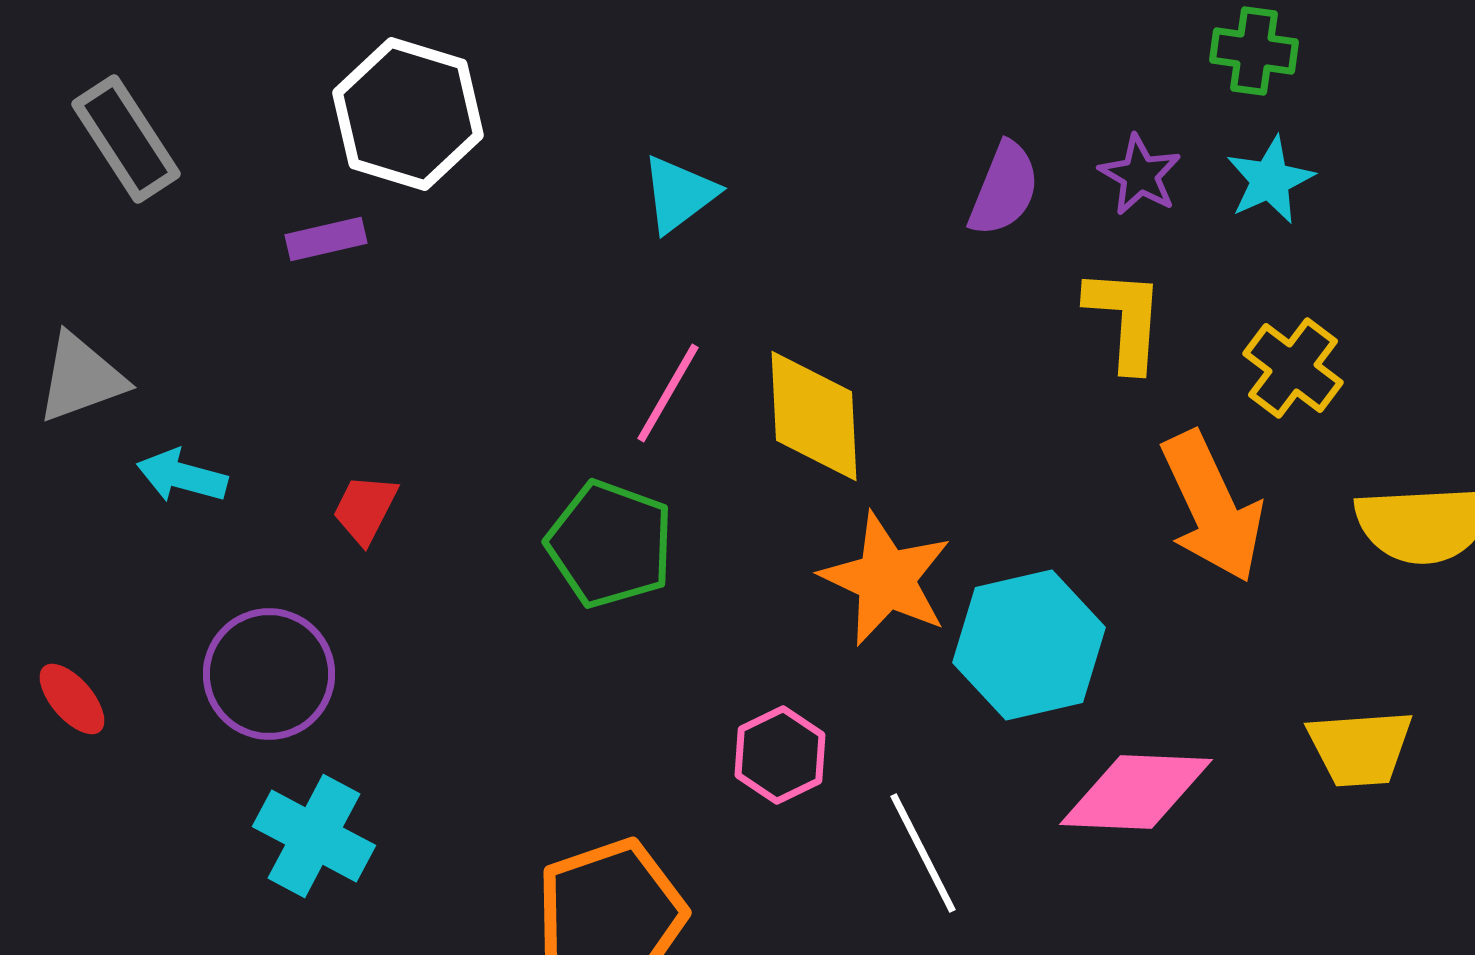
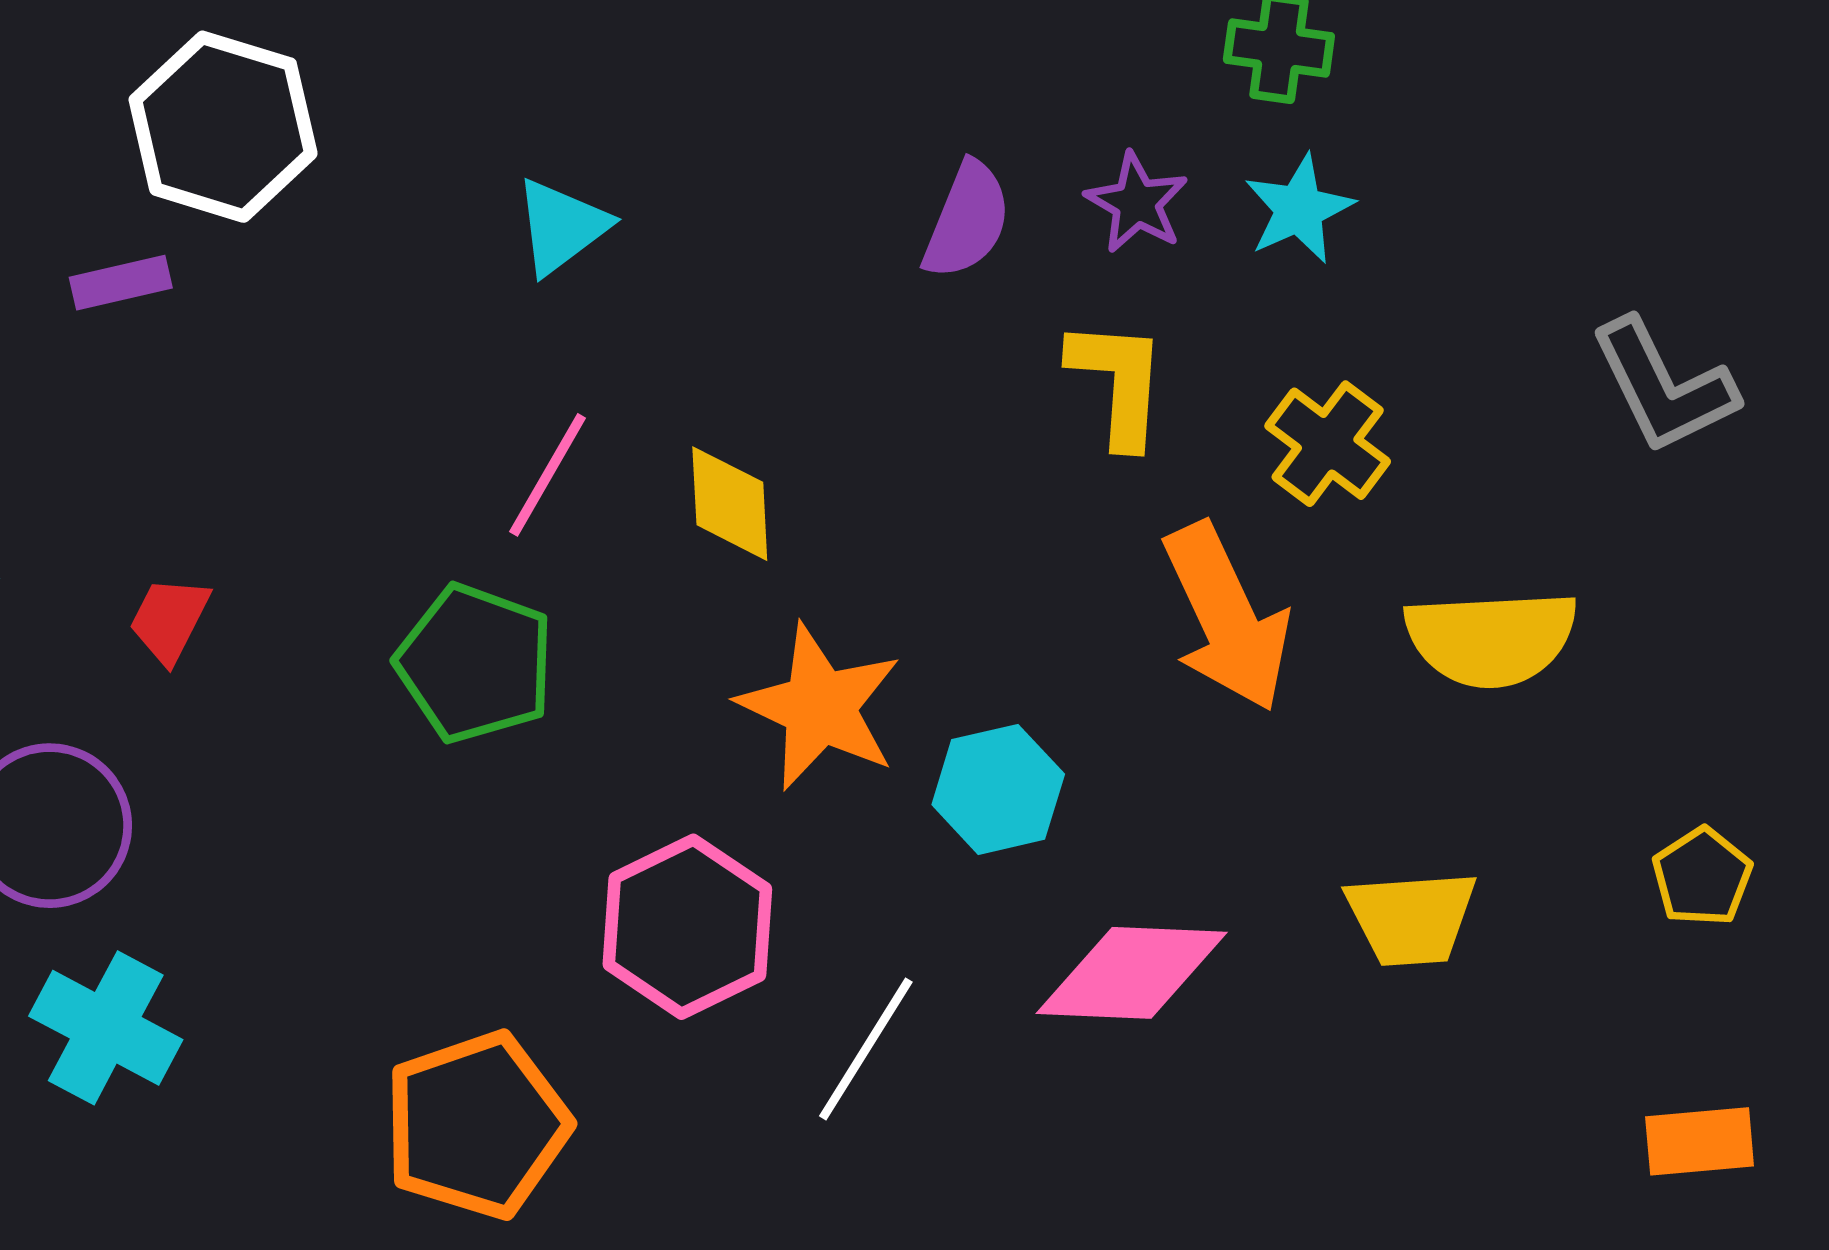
yellow diamond: (814, 416) -> (730, 504), size x0.7
cyan hexagon: (1029, 645) -> (998, 789), size x0.7
pink hexagon: (780, 755) -> (687, 927), size x1.5
white line: (923, 853) -> (866, 1049), turned 59

